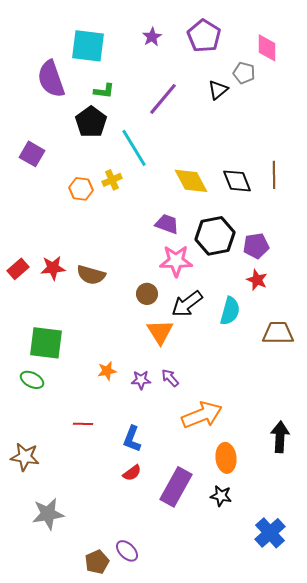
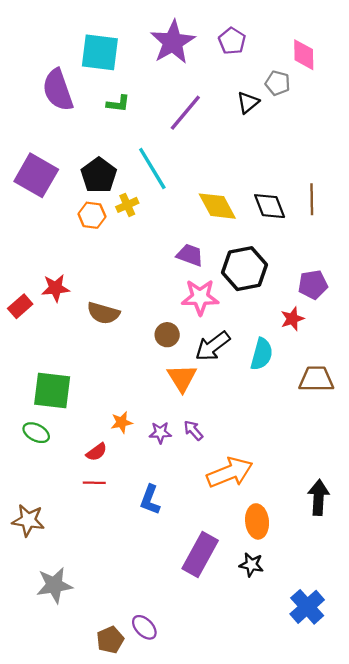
purple pentagon: (204, 36) -> (232, 41), size x0.7
purple star: (152, 37) -> (173, 42), size x2.0
black pentagon: (91, 122) -> (99, 175), moved
purple square: (32, 154) -> (36, 175), size x1.5
purple pentagon: (256, 246) -> (313, 285), moved
red star: (53, 268) -> (56, 288), moved
red star: (257, 280) -> (292, 319), turned 30
red semicircle: (132, 473) -> (97, 452), moved

